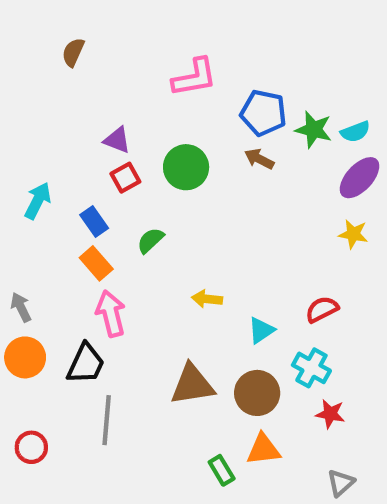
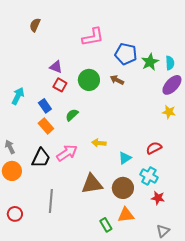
green star: (314, 130) -> (150, 62), turned 30
cyan semicircle: (355, 132) -> (170, 63), turned -72
brown arrow: (259, 159) -> (117, 80), moved
red square: (125, 178) -> (60, 85), turned -32
pink arrow: (111, 314) -> (67, 153), moved, turned 70
black trapezoid: (86, 364) -> (41, 158), moved

